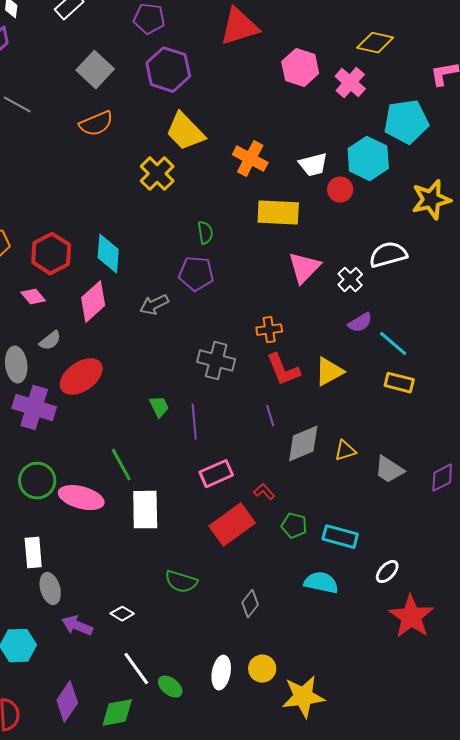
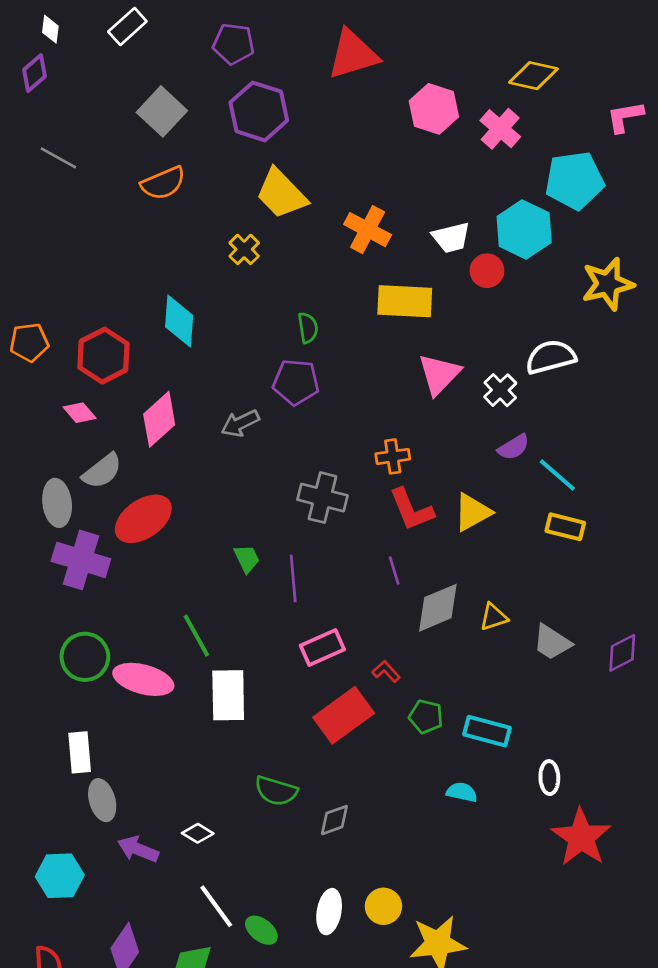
yellow cross: (157, 174) -> (244, 249), size x0.7
cyan diamond: (108, 254) -> (179, 321), moved
gray semicircle: (50, 341) -> (102, 471), size x1.4
white ellipse: (387, 572) -> (549, 778), turned -45
cyan semicircle: (321, 583) -> (462, 792), size x0.7
gray diamond: (250, 604) -> (334, 820), moved, turned 32

